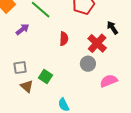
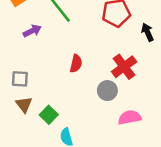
black arrow: (112, 28) -> (148, 32), moved
red semicircle: (64, 39) -> (76, 64), moved
green square: (45, 76) -> (49, 115), moved

